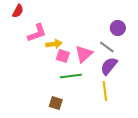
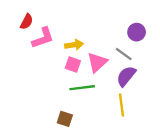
red semicircle: (18, 11) -> (27, 22), moved
yellow arrow: (54, 44) -> (74, 45), moved

